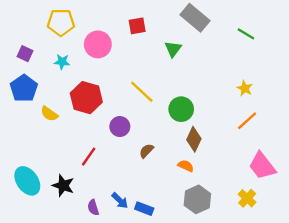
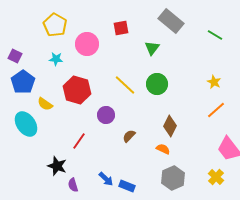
yellow pentagon: (61, 22) -> (55, 25), turned 30
purple square: (25, 54) -> (15, 56), moved
green circle: (181, 109) -> (157, 84), moved
cyan ellipse: (27, 181) -> (26, 124), moved
purple semicircle: (93, 207) -> (73, 185), moved

